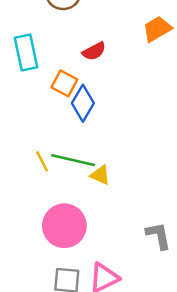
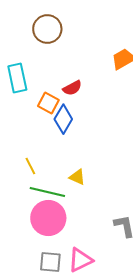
red semicircle: (94, 51) -> (72, 88), moved
green line: (73, 160) -> (47, 192), moved

